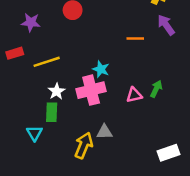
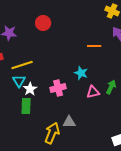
cyan star: (101, 69) -> (81, 73), moved
pink cross: (91, 90) -> (58, 88), size x0.7
cyan triangle: (34, 133) -> (19, 81), moved

